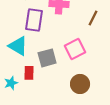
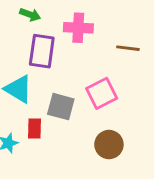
brown line: (93, 18) -> (128, 48), turned 70
gray square: (47, 58) -> (61, 107), turned 30

